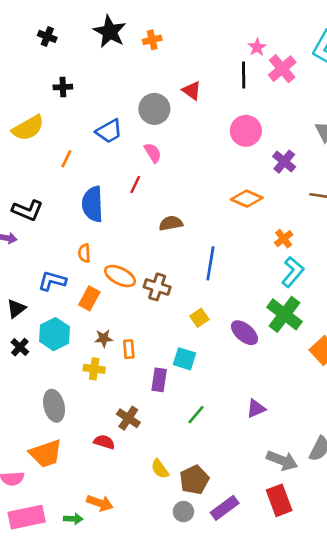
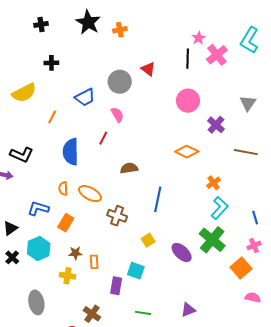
black cross: (47, 36) -> (41, 24), turned -32
orange ellipse: (120, 276) -> (90, 194), moved
green line: (196, 415) -> (143, 313), turned 56

